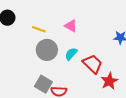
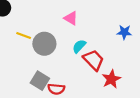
yellow line: (39, 29) -> (24, 36), moved
cyan semicircle: (71, 54) -> (79, 46), moved

